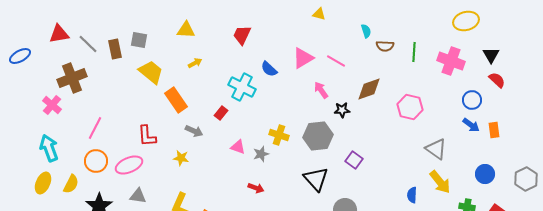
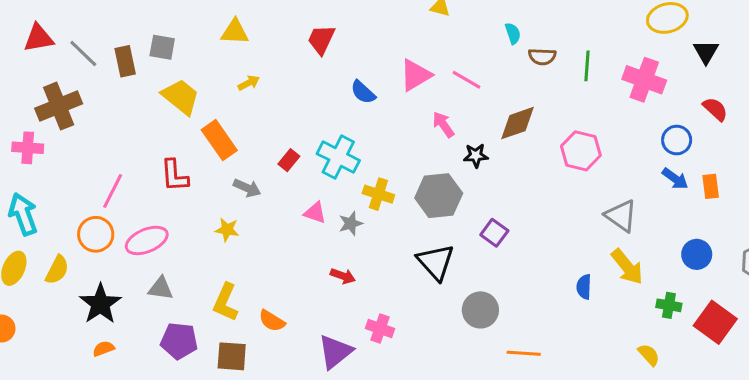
black triangle: (491, 55) -> (706, 52), moved
cyan cross: (242, 87) -> (338, 157), moved
pink cross: (52, 105) -> (28, 148), turned -36
pink line: (95, 128) -> (113, 191), moved
red L-shape: (147, 136) -> (174, 176), moved

